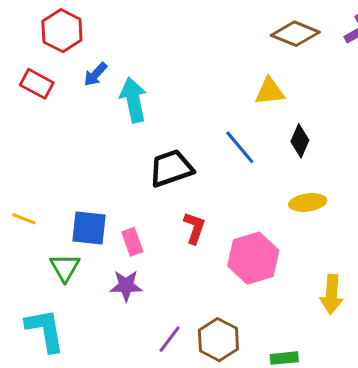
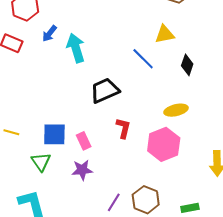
blue line: (240, 147) -> (143, 59), moved
yellow ellipse: (308, 202) -> (176, 110), moved

